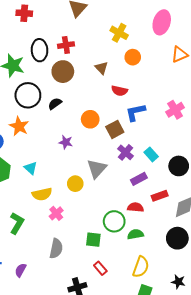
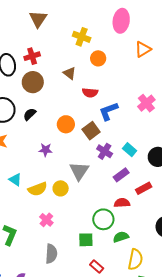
yellow semicircle: (42, 194) -> (38, 189), moved
green semicircle: (135, 234) -> (121, 237), moved

